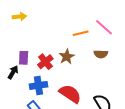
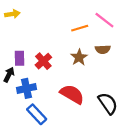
brown star: (67, 57) -> (79, 57), moved
blue cross: (38, 85) -> (26, 88), moved

